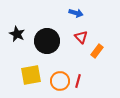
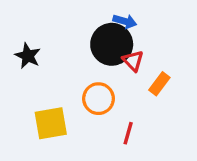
black circle: (47, 41) -> (112, 44), moved
orange circle: (60, 81) -> (98, 99), moved

